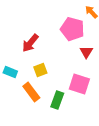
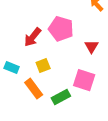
pink pentagon: (72, 29) -> (61, 29), moved
green rectangle: (57, 100) -> (61, 97), turned 42

